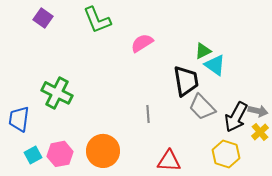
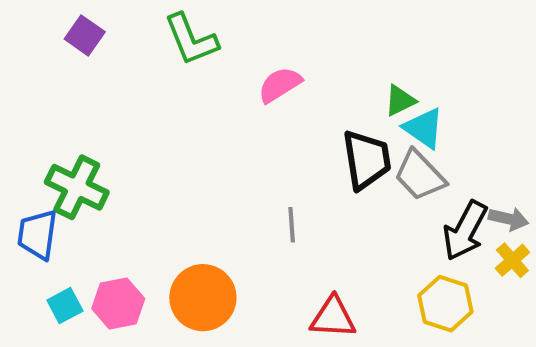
green cross: (57, 93) -> (77, 187), moved
gray trapezoid: (202, 107) -> (420, 175), moved

